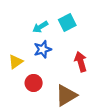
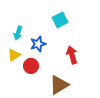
cyan arrow: (40, 27) -> (18, 33), moved, turned -40
red circle: (34, 83) -> (31, 66), moved

